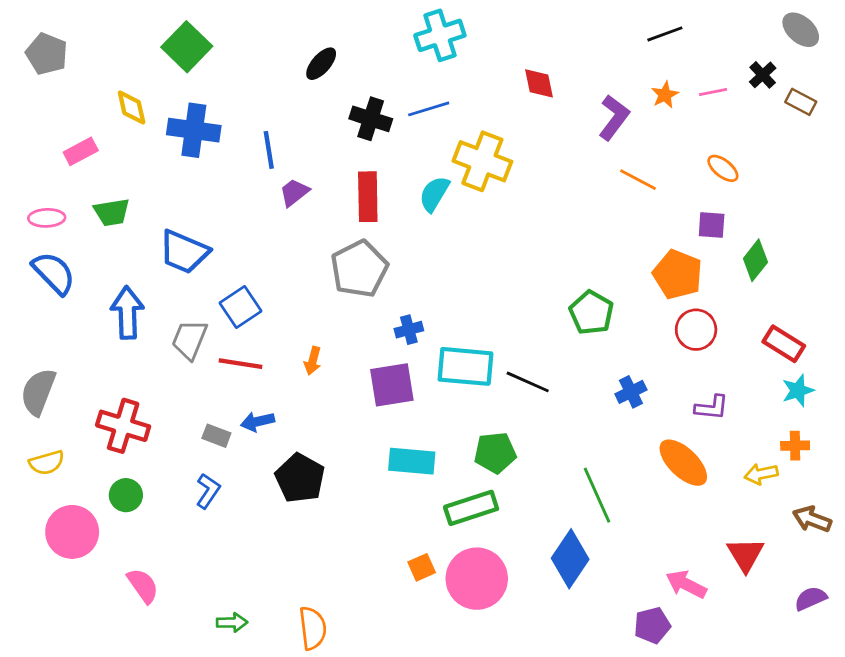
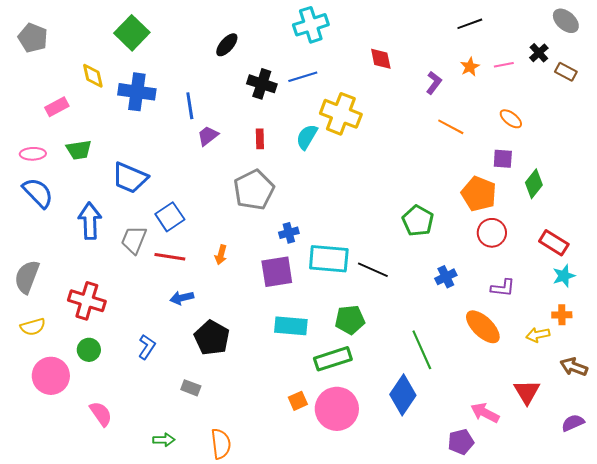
purple L-shape: (614, 117) -> (434, 83), size x0.7
red rectangle: (368, 197) -> (260, 139), size x0.6
gray rectangle: (216, 436) -> (191, 388), moved

